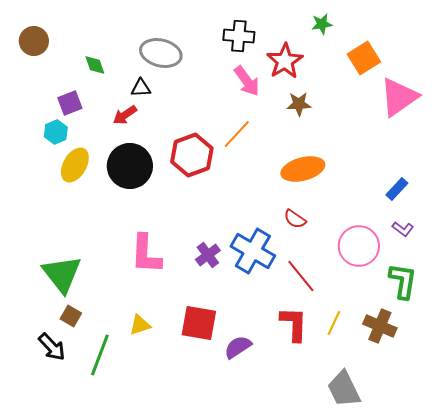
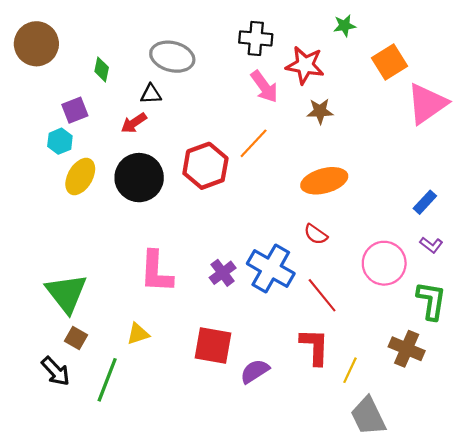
brown circle: (34, 41) -> (36, 44), size x1.4
red star: (285, 61) -> (305, 65), turned -30
green diamond: (95, 65) -> (102, 69), turned 30
yellow line: (334, 323) -> (350, 370), moved
yellow triangle: (140, 325) -> (138, 334), moved

